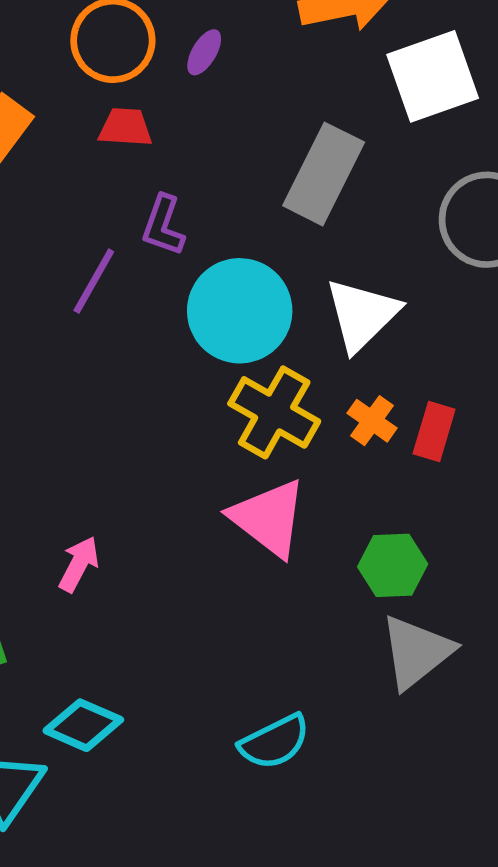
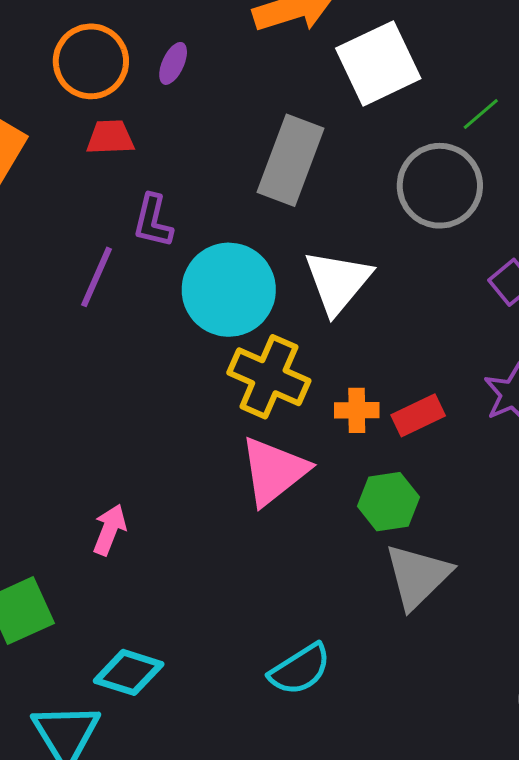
orange cross: (372, 421) -> (357, 410), moved, turned -30
red rectangle: (434, 431) -> (418, 415), moved, turned 54
pink triangle: (268, 518) -> (274, 471), turned 50

